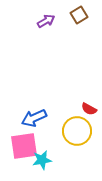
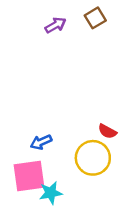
blue arrow: (34, 118) -> (41, 142), size x0.7

